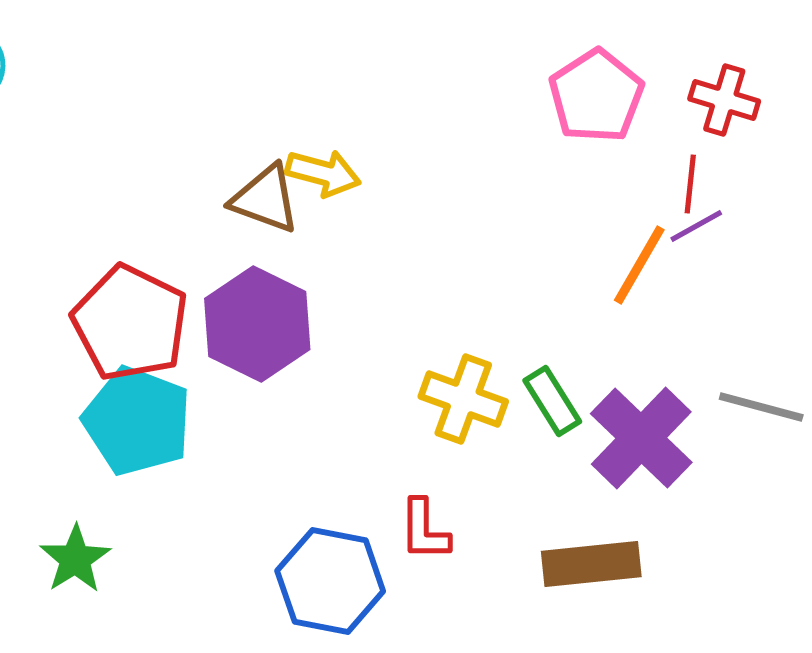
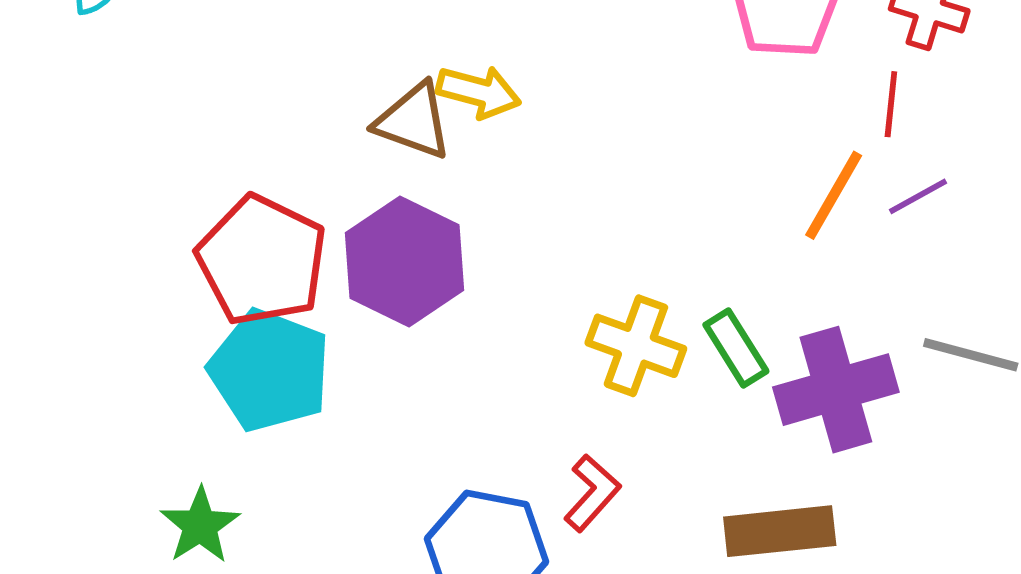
purple line: (696, 226) -> (918, 196), moved
purple cross: (641, 438) -> (836, 390), turned 30
red L-shape: (424, 530) -> (592, 493), turned -138

